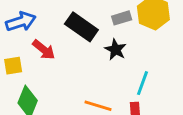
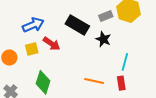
yellow square: (13, 66) -> (32, 49), moved

